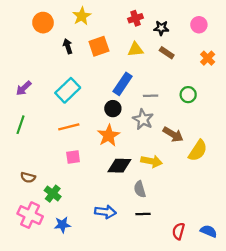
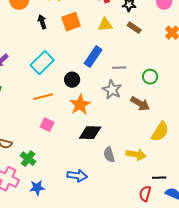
green circle: (188, 95) -> (150, 77), moved
black circle: (113, 109) -> (72, 80), moved
yellow semicircle: (198, 151) -> (160, 132), moved
pink square: (73, 157) -> (47, 125), turned 32
yellow arrow: (152, 161) -> (136, 155), moved
black line: (143, 214) -> (159, 178), moved

